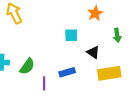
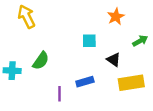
green arrow: (117, 35) -> (140, 41), turned -112
green semicircle: (27, 66) -> (41, 61), moved

